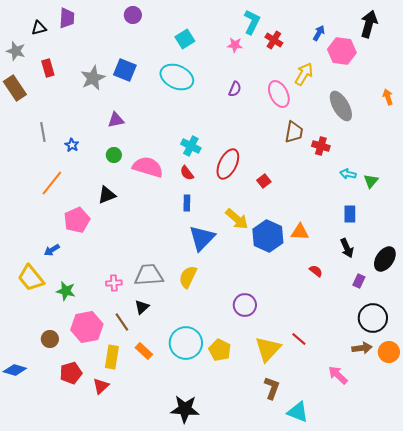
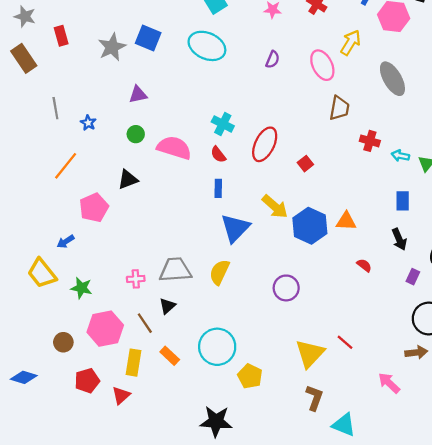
red cross: (321, 146) -> (370, 141), moved
purple circle: (245, 305) -> (286, 288), moved
yellow pentagon: (220, 350) -> (250, 376), moved

